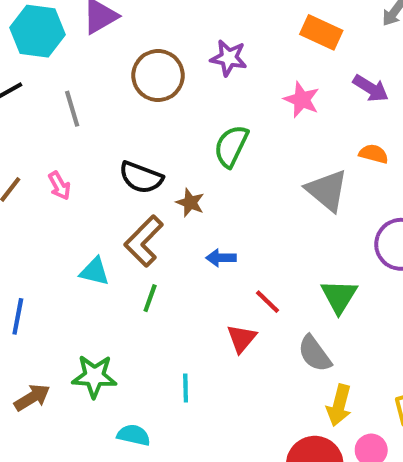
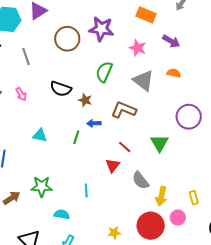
purple star: (229, 58) -> (101, 29), size x1.4
gray triangle: (327, 190) -> (143, 81), moved
brown L-shape: (144, 241) -> (124, 110), moved, turned 70
blue arrow: (221, 258) -> (94, 123), moved
green line: (150, 298) -> (76, 137), moved
gray semicircle: (315, 354) -> (140, 180), moved

